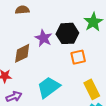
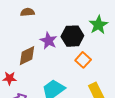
orange square: (78, 57) -> (83, 60), turned -35

